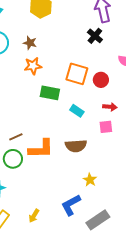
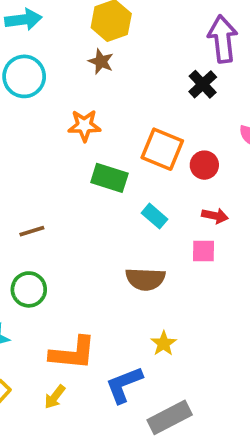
brown star: (30, 43) -> (101, 62), moved
brown line: (16, 137) -> (32, 231), moved
orange L-shape: (41, 149) -> (73, 353), moved

